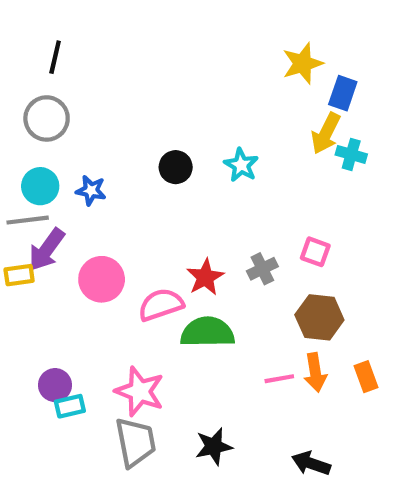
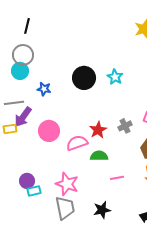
black circle: (176, 167) -> (84, 78), size x1.5
cyan circle: (40, 186) -> (20, 71), moved
green semicircle: (207, 332) -> (99, 156), size x0.7
pink line: (279, 379) -> (117, 178), moved

